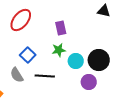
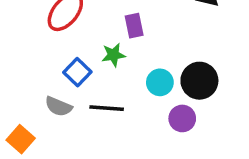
green star: (59, 50) -> (113, 55), moved
gray semicircle: (17, 75) -> (58, 106), turned -35

